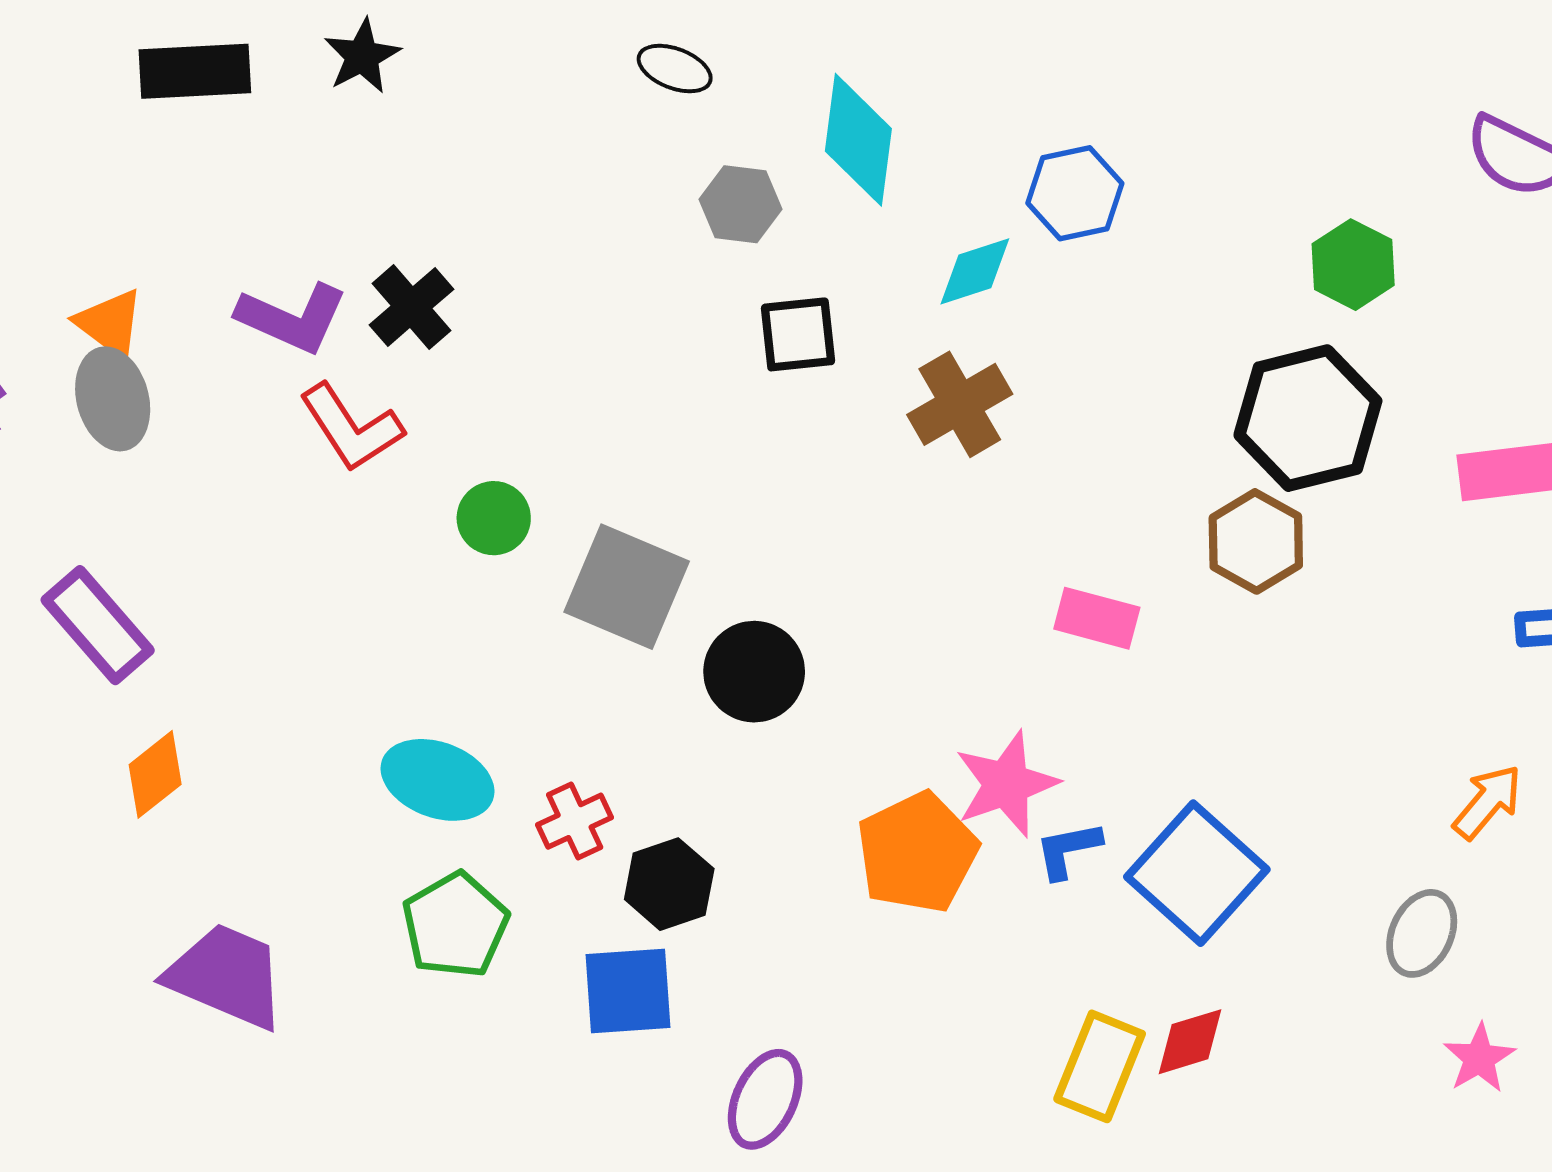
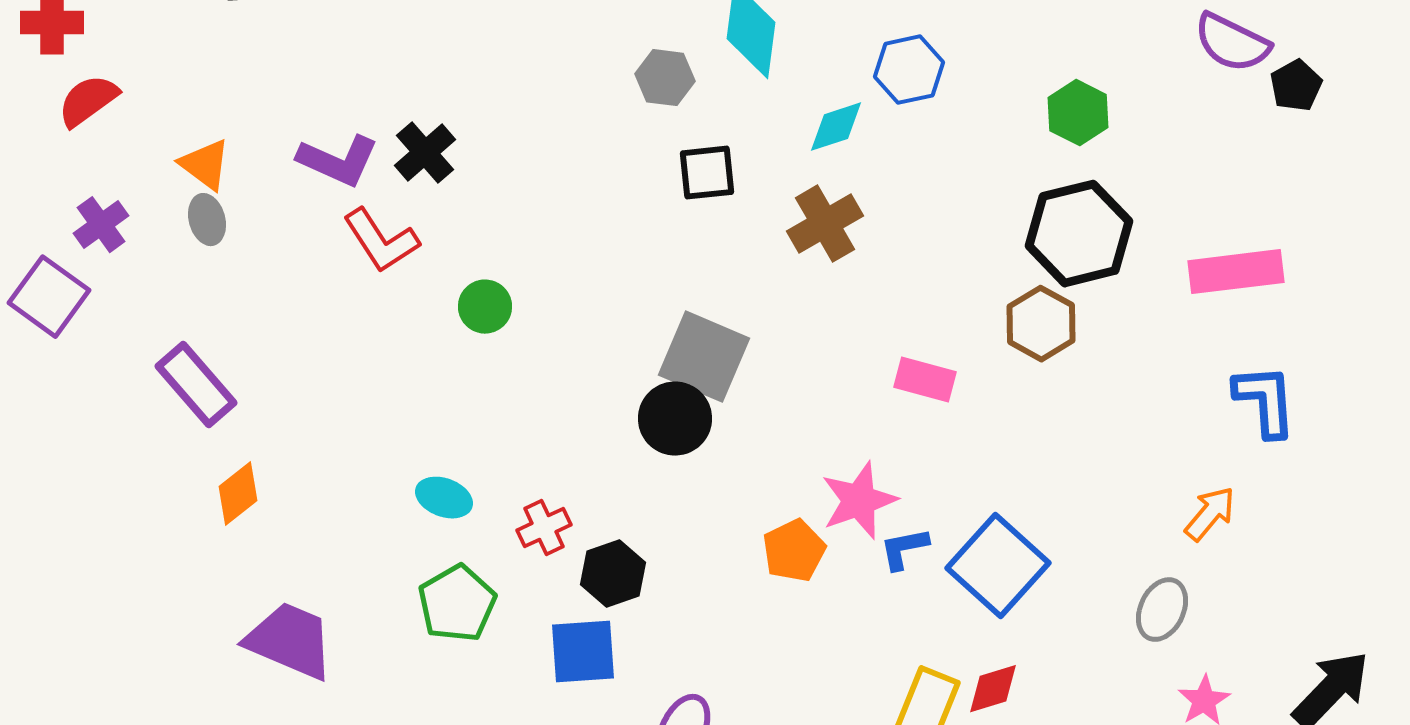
green hexagon: (1353, 265) -> (1078, 113), moved
gray ellipse: (113, 399) -> (207, 220), size x0.7
gray square: (627, 587) -> (704, 357), moved
cyan ellipse: (438, 780) -> (444, 498), size x0.7
orange pentagon: (917, 853) -> (794, 551), size x0.7

